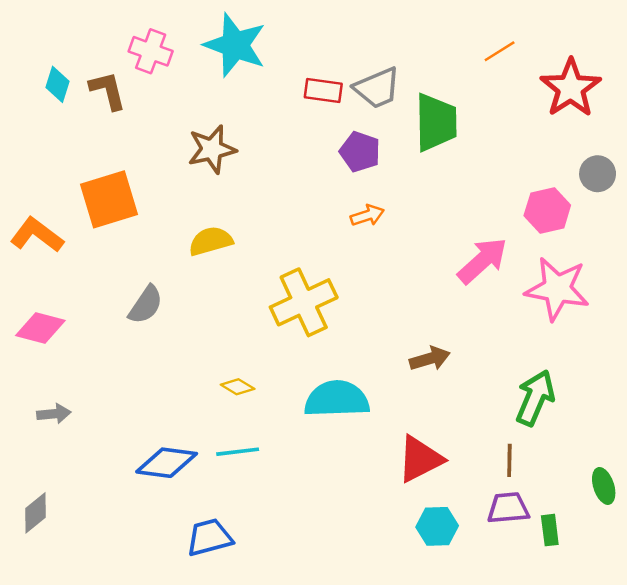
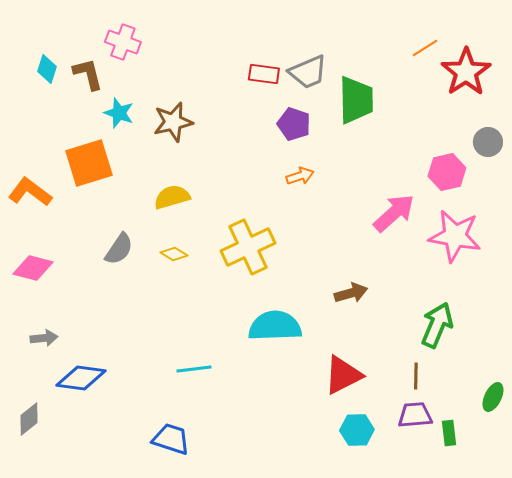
cyan star: (235, 45) -> (119, 113), moved, size x0.6
orange line: (500, 51) -> (425, 48), moved
yellow diamond: (238, 387) -> (174, 254), moved
blue diamond: (167, 463) -> (81, 378), moved
green ellipse: (604, 486) -> (493, 397), turned 44
blue trapezoid: (209, 537) -> (171, 439), turned 33

